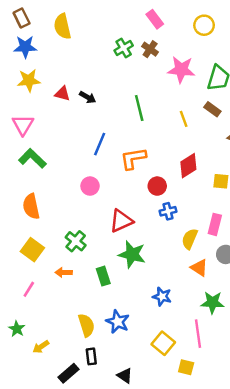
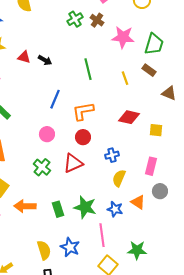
red diamond: (188, 166) -> (129, 117), turned 45
red circle: (157, 186) -> (83, 137), moved
yellow semicircle: (190, 239) -> (119, 178), moved
green cross: (76, 241) -> (42, 167), moved
green star: (132, 254) -> (85, 207), moved
orange arrow: (64, 272) -> (25, 206), size x1.5
blue star: (162, 296) -> (115, 209), moved
green star: (212, 302) -> (137, 250), moved
pink line: (198, 334) -> (102, 235), moved

